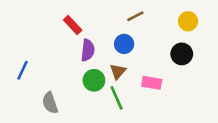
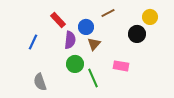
blue circle: (124, 44) -> (86, 27), moved
black circle: (182, 54) -> (137, 34), moved
blue line: (22, 70) -> (33, 42), moved
brown triangle: (118, 72) -> (94, 44), moved

